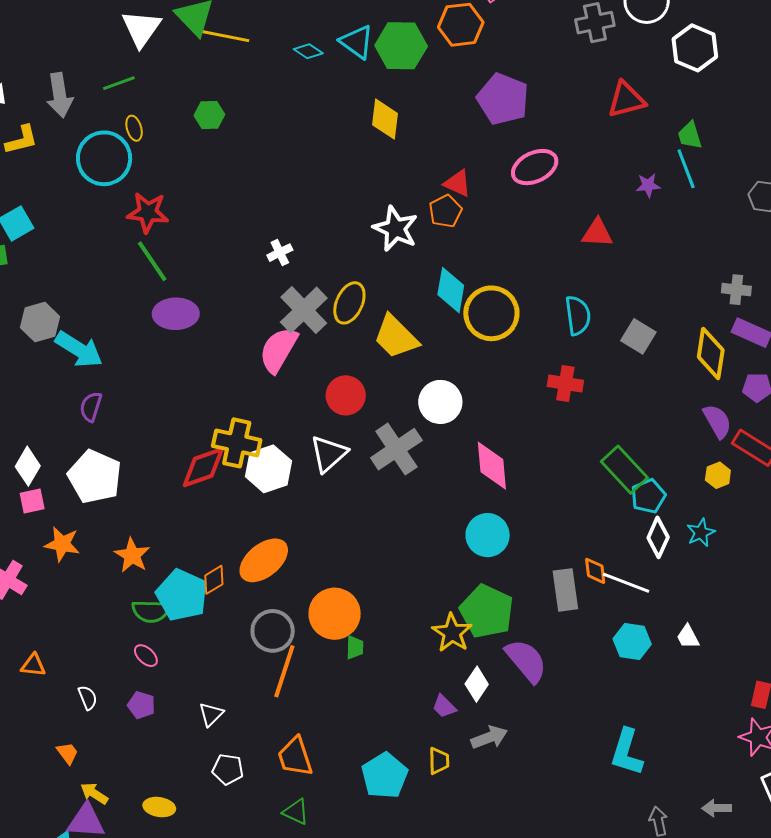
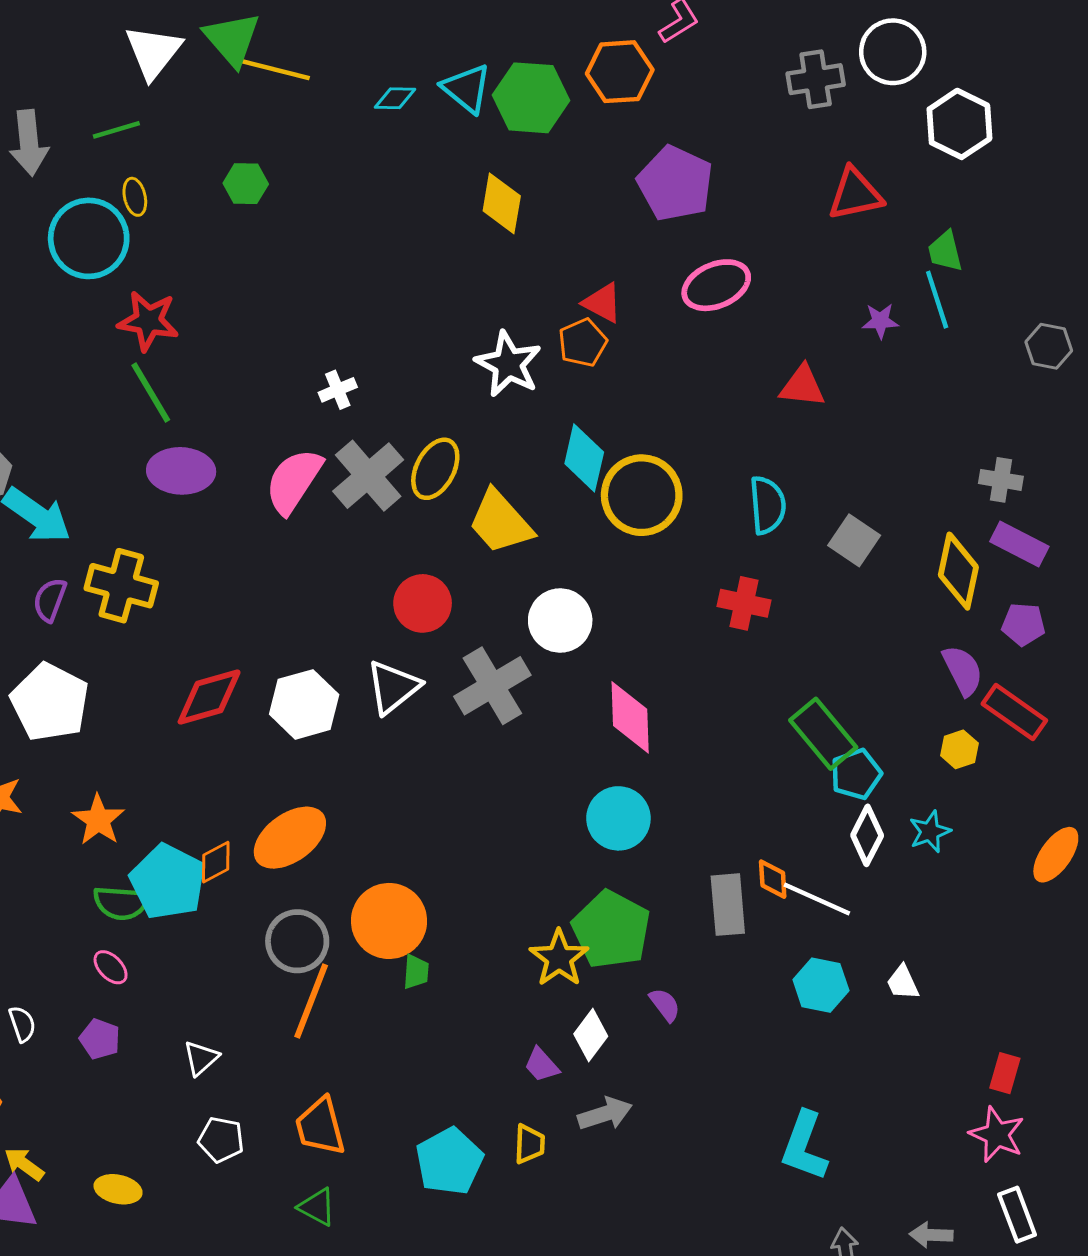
cyan diamond: (308, 51) -> (395, 98), turned -36
pink semicircle: (278, 350) -> (294, 481), moved
yellow cross: (237, 443) -> (121, 586), moved
purple semicircle: (526, 661) -> (665, 1005), size x0.5

